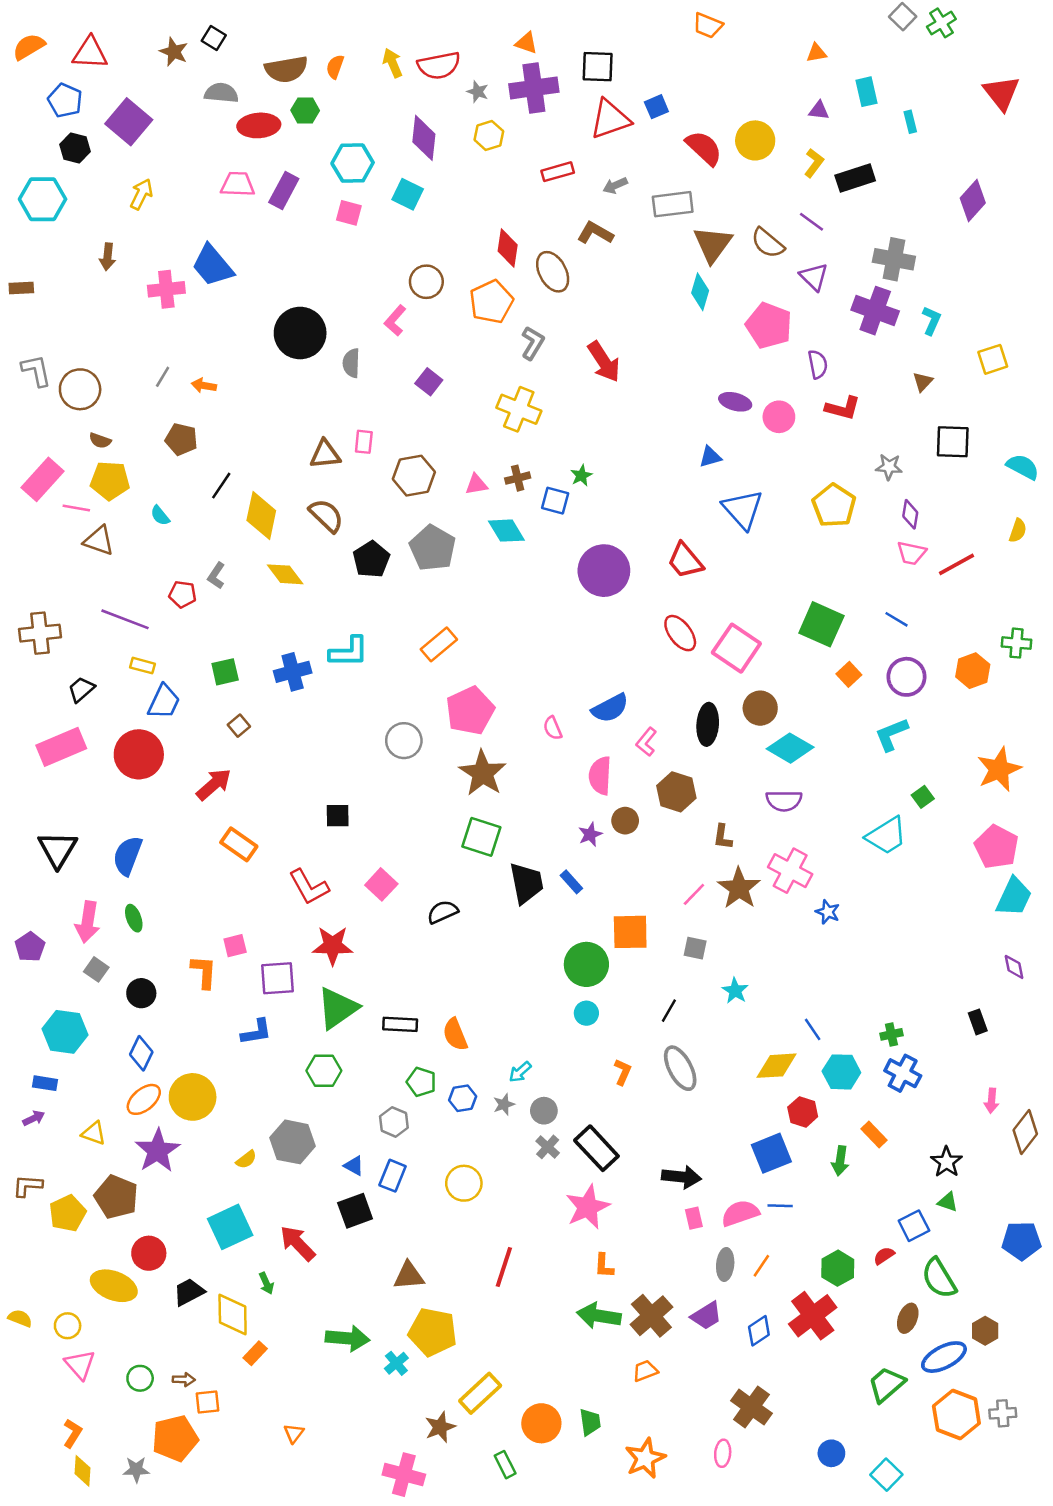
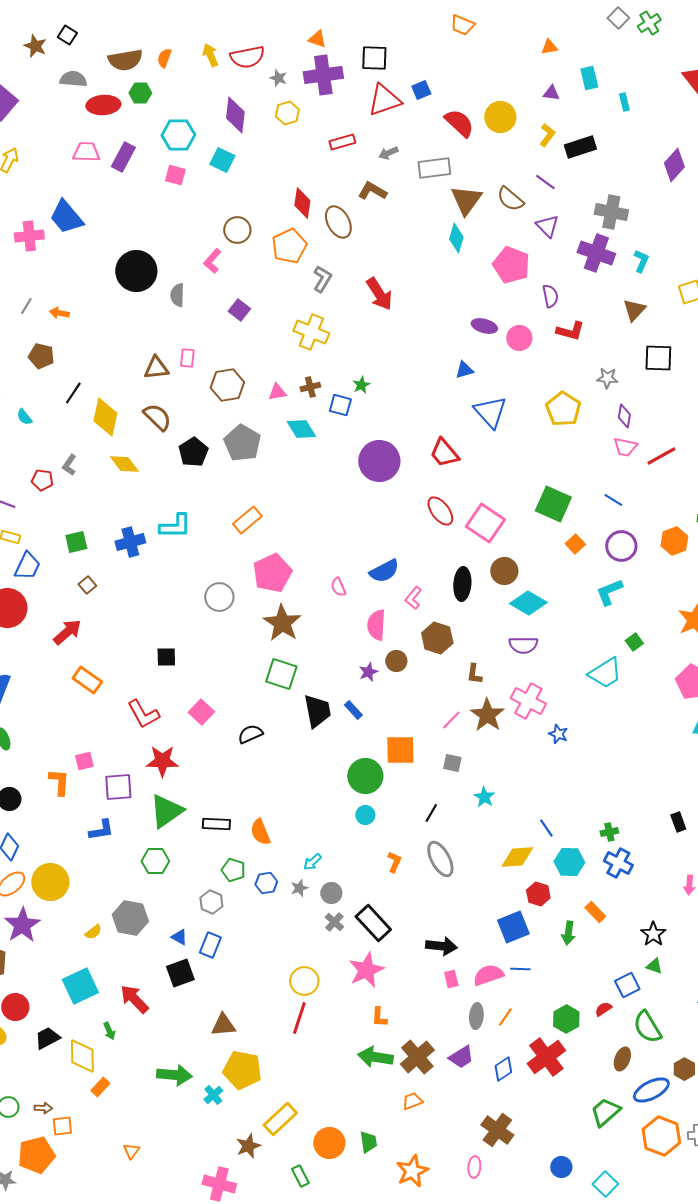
brown triangle: (923, 382) -> (634, 310), size x1.4
yellow circle: (464, 1183) -> (304, 981), moved

